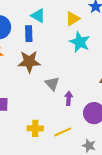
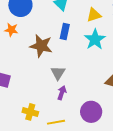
blue rectangle: (29, 34) -> (65, 31), moved
purple arrow: (69, 98) -> (62, 93), moved

